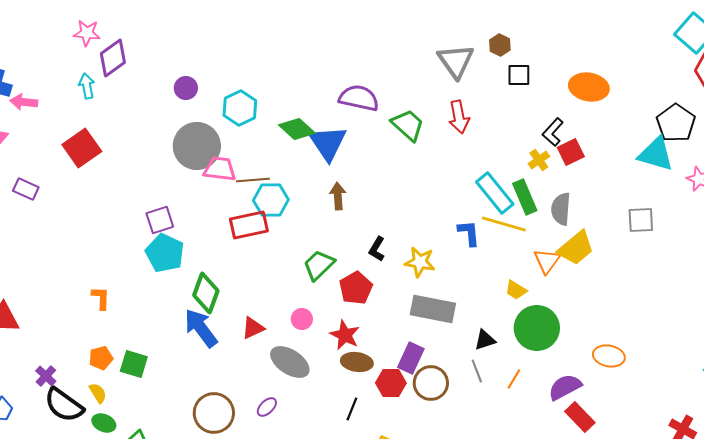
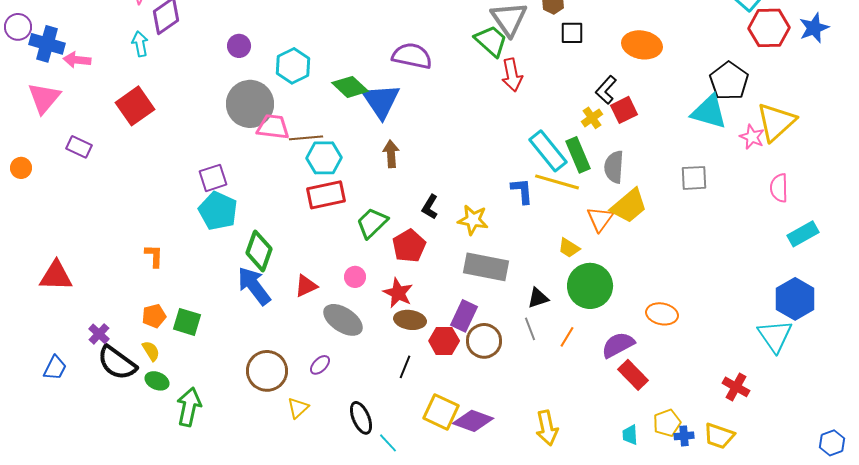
green trapezoid: (408, 125) -> (491, 41), moved
red rectangle: (249, 225) -> (326, 195), moved

